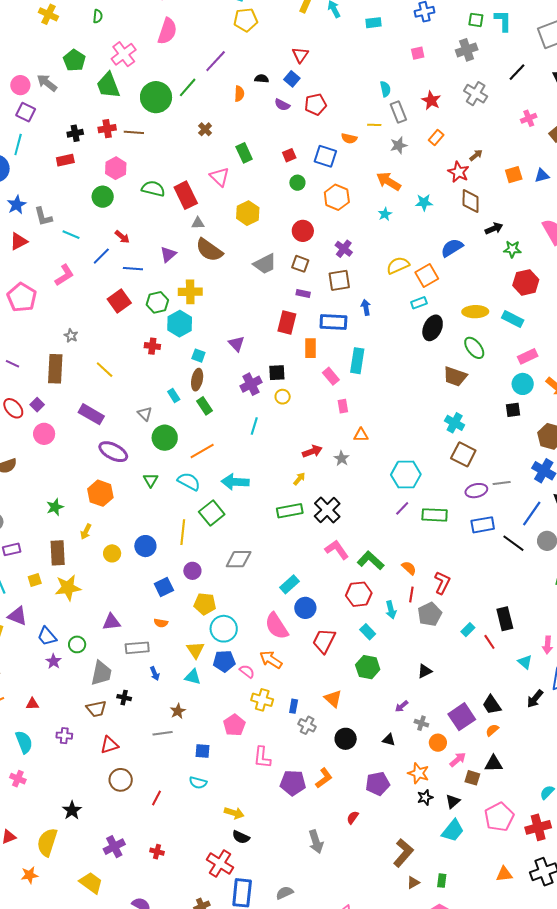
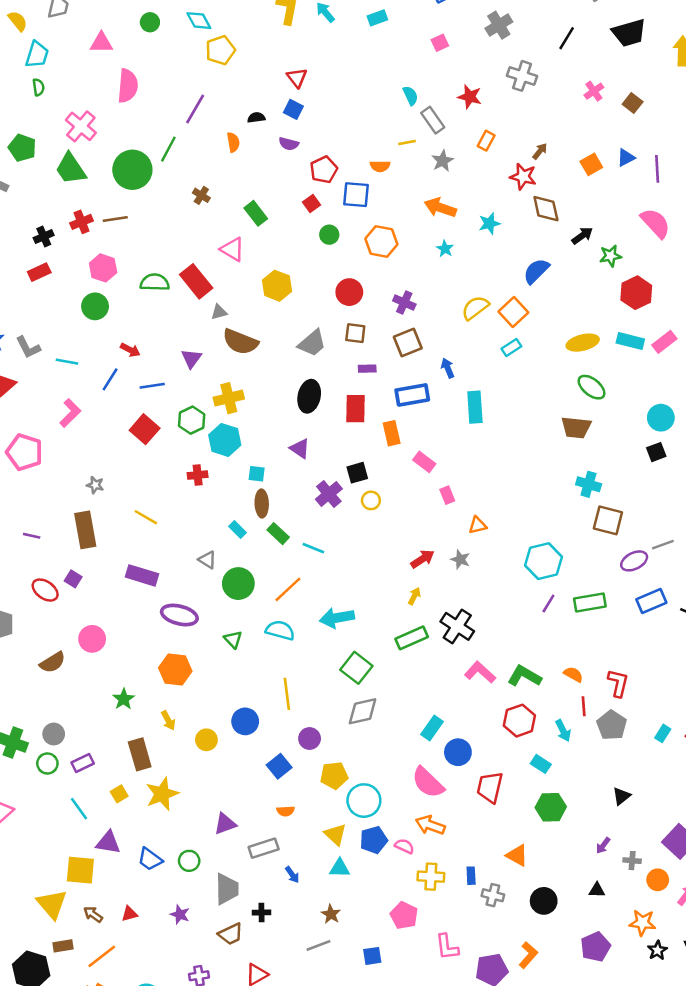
red pentagon: (316, 104) -> (324, 170), moved
black ellipse: (433, 328) -> (309, 396), moved
pink rectangle: (528, 356) -> (664, 342), moved
cyan rectangle: (357, 361) -> (475, 407), moved
cyan line: (254, 426) -> (313, 548), moved, turned -72
pink circle: (44, 434) -> (92, 639), moved
green square: (212, 513) -> (356, 668), moved
yellow arrow: (86, 532) -> (168, 720), turned -42
purple star: (53, 661) -> (180, 914), moved
red triangle: (32, 704) -> (129, 914), moved

